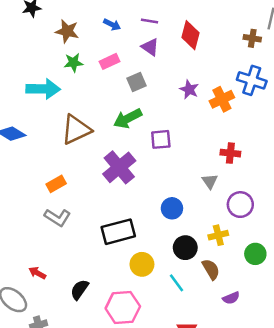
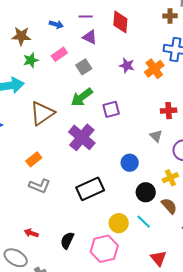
yellow circle: (142, 264) -> (119, 223), moved

